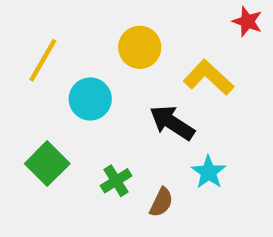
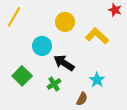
yellow line: (43, 60) -> (14, 17), moved
black arrow: (172, 123) -> (64, 63), moved
brown semicircle: (161, 202) -> (82, 99), moved

